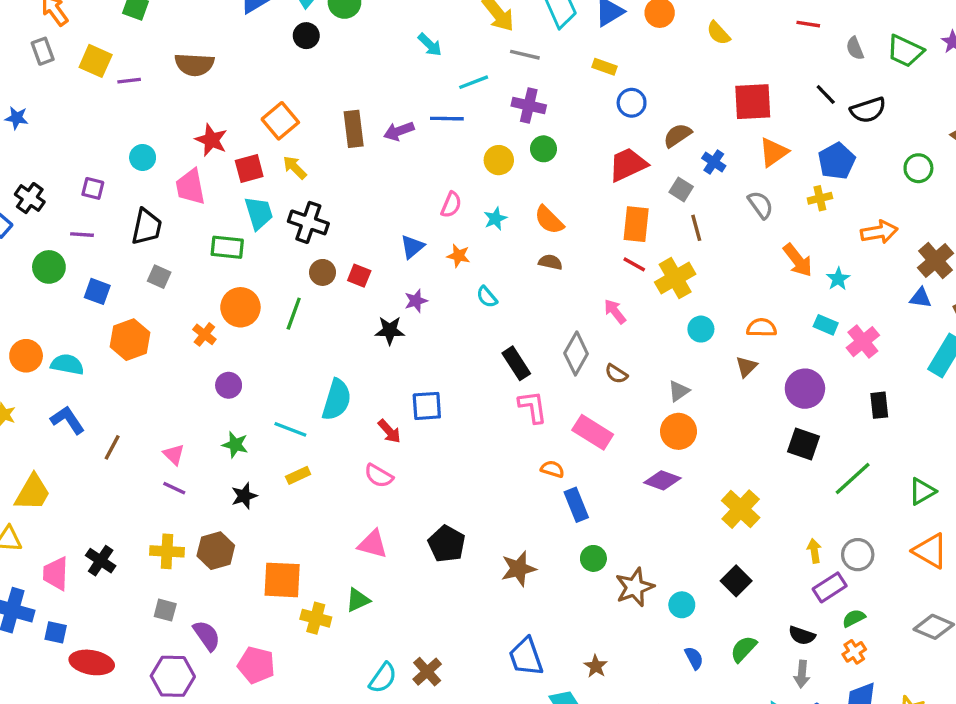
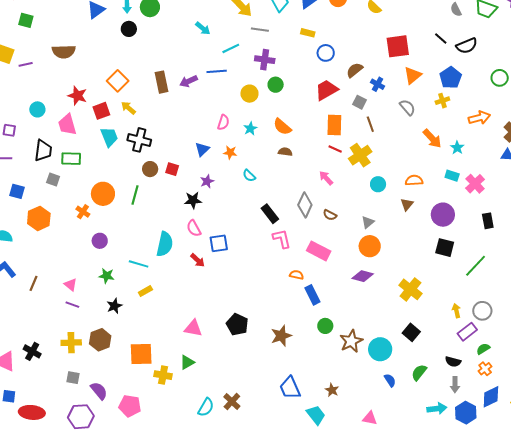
green rectangle: (227, 247) -> (71, 159), moved
pink semicircle: (379, 476) -> (194, 228), moved, turned 36
cyan circle: (682, 605) -> (380, 349), size x1.5

